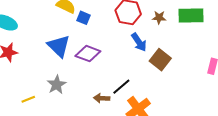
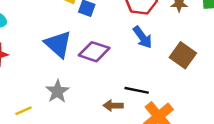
blue arrow: (139, 42) -> (143, 37), moved
black line: (121, 87) -> (137, 90), turned 54

